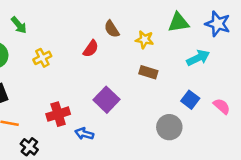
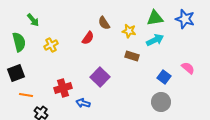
cyan arrow: (198, 58) -> (155, 40), moved
pink semicircle: (222, 106) -> (188, 68), moved
gray circle: (169, 127) -> (161, 102), moved

